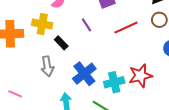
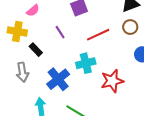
cyan cross: (114, 82) -> (86, 63), moved

